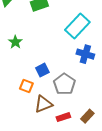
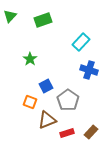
cyan rectangle: (77, 26) -> (81, 42), size x0.7
green star: (15, 42) -> (30, 59), moved

